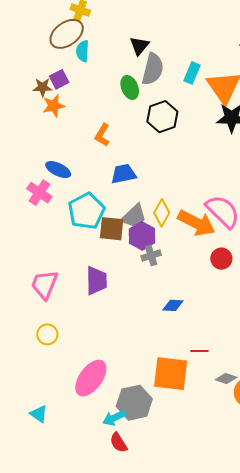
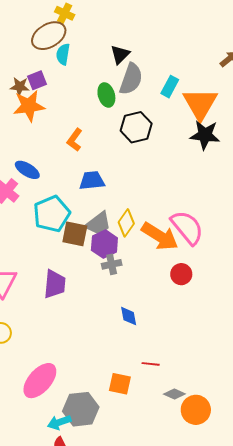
orange star: (54, 106) -> (29, 106), size x1.4
blue diamond: (173, 305) -> (129, 316), turned 70
orange square: (171, 374) -> (120, 384), size x0.6

